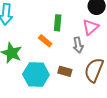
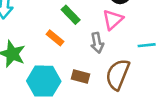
green rectangle: (58, 23) -> (71, 15), turned -49

